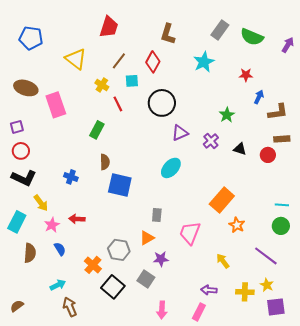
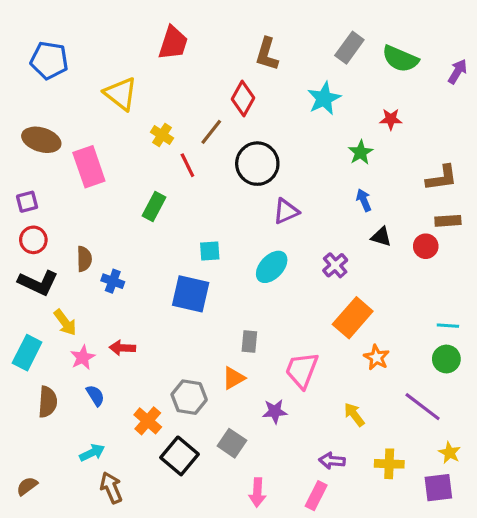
brown line: (119, 61) -> (211, 132), moved
cyan square: (132, 81) -> (210, 251), moved
blue arrow: (259, 97) -> (364, 200), moved, turned -48
green star: (227, 115) -> (361, 152), moved
purple cross: (211, 141) -> (335, 265), moved
brown semicircle: (105, 162) -> (84, 259), moved
purple star: (161, 259) -> (275, 411), moved
yellow star: (267, 285) -> (450, 453), moved

